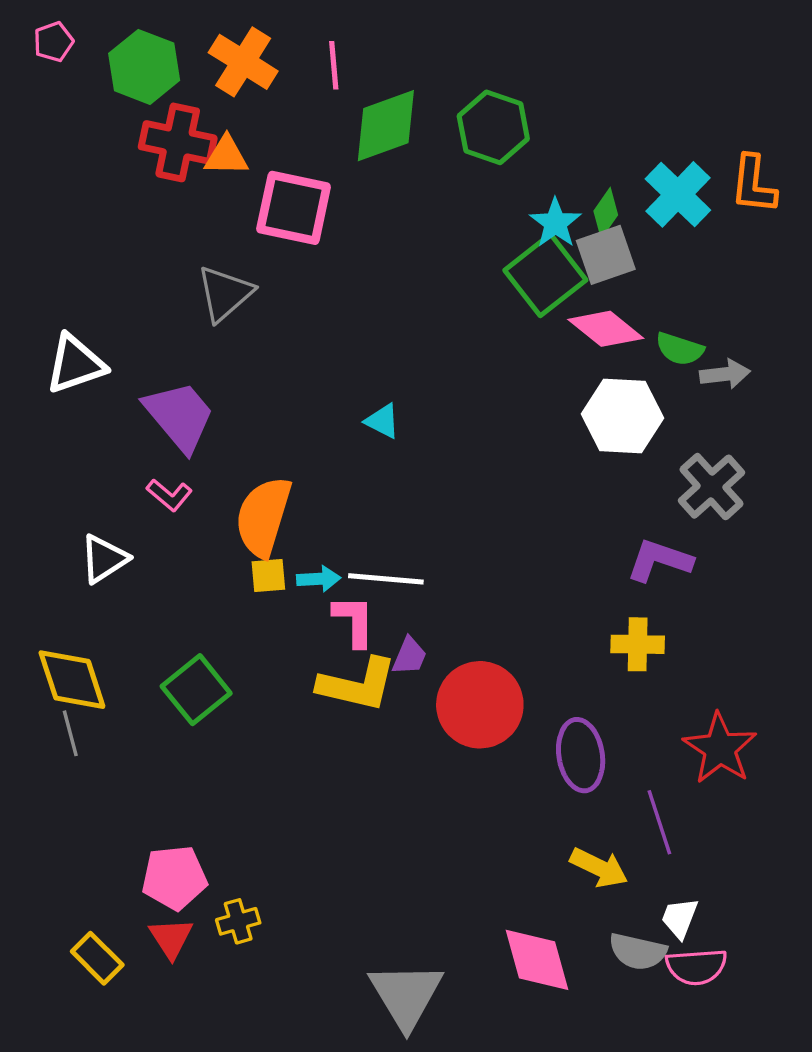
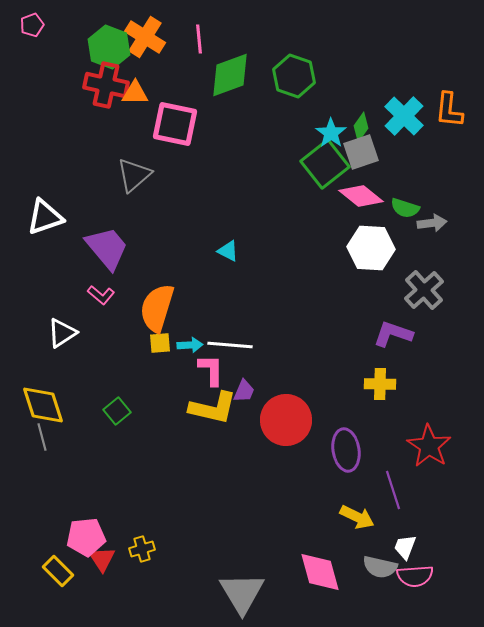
green hexagon: (144, 67) -> (109, 47), moved
green square: (196, 690) -> (117, 411), size x0.7
pink pentagon: (174, 878) -> (86, 537), moved

